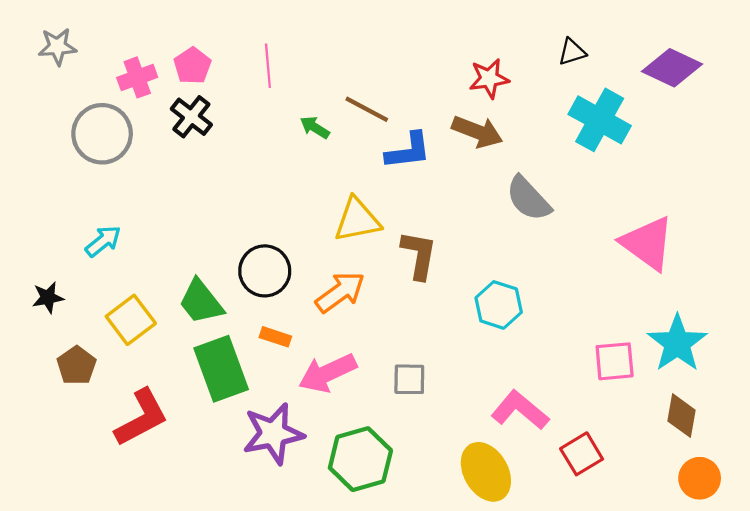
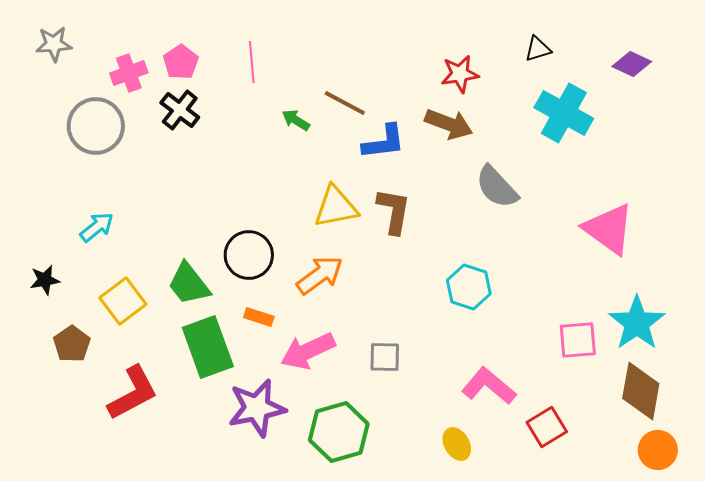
purple diamond: (672, 68) -> (632, 64), size x0.7
brown L-shape: (419, 255) -> (394, 211), moved
brown diamond: (682, 416) -> (641, 391), size x1.4
yellow ellipse: (486, 472) -> (457, 444), size x0.6

